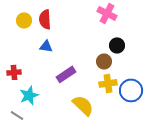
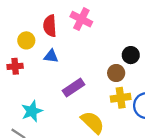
pink cross: (107, 13) -> (81, 19), moved
yellow circle: (24, 20) -> (26, 40), moved
red cross: (14, 72) -> (15, 66), moved

